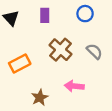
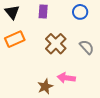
orange rectangle: (20, 63) -> (15, 39), moved
brown star: (40, 97) -> (45, 87), moved

